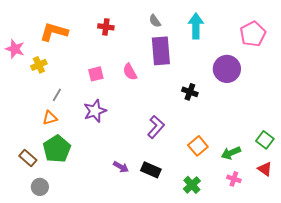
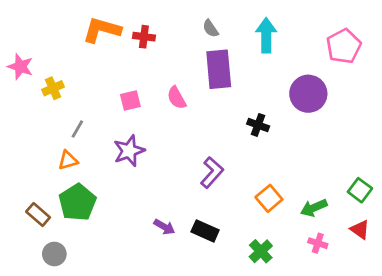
orange L-shape: (54, 32) -> (102, 30), moved

